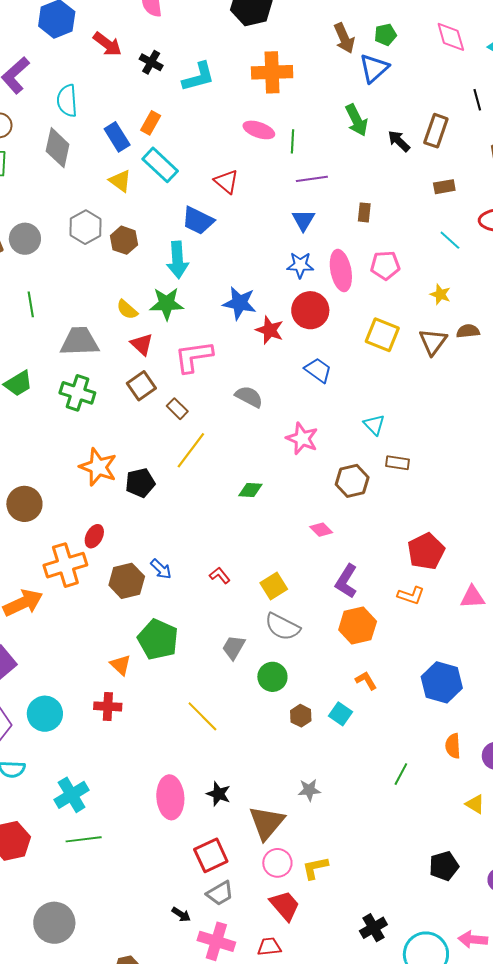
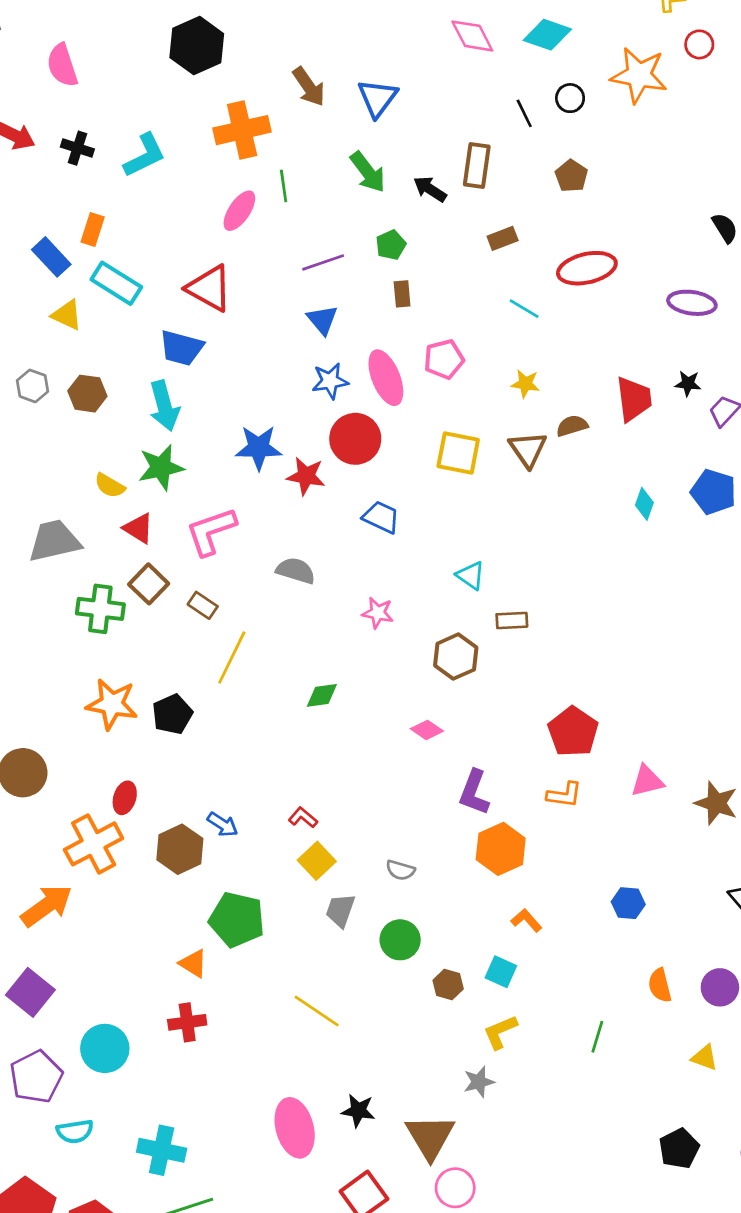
green pentagon: (385, 35) -> (391, 245), moved
brown arrow: (344, 38) -> (309, 87), moved
pink ellipse: (259, 130) -> (239, 211), turned -64
green line: (292, 141) -> (284, 186), moved
red triangle: (226, 182) -> (209, 288), size x1.4
gray hexagon: (86, 227) -> (32, 386), size x0.7
green cross: (77, 393) -> (100, 609), moved
pink star: (302, 439) -> (378, 613), size x0.7
yellow square: (274, 586) -> (317, 861), moved
gray semicircle: (282, 627) -> (400, 870), size x0.6
blue hexagon: (442, 682) -> (628, 903), size x0.6
cyan cross: (72, 795) -> (162, 1150), turned -36
yellow L-shape: (315, 868) -> (500, 1032), moved

